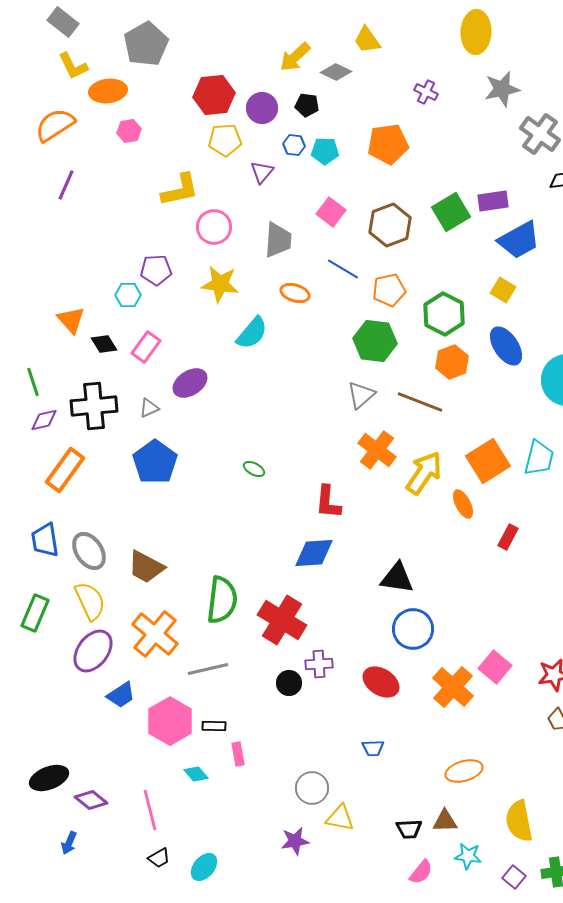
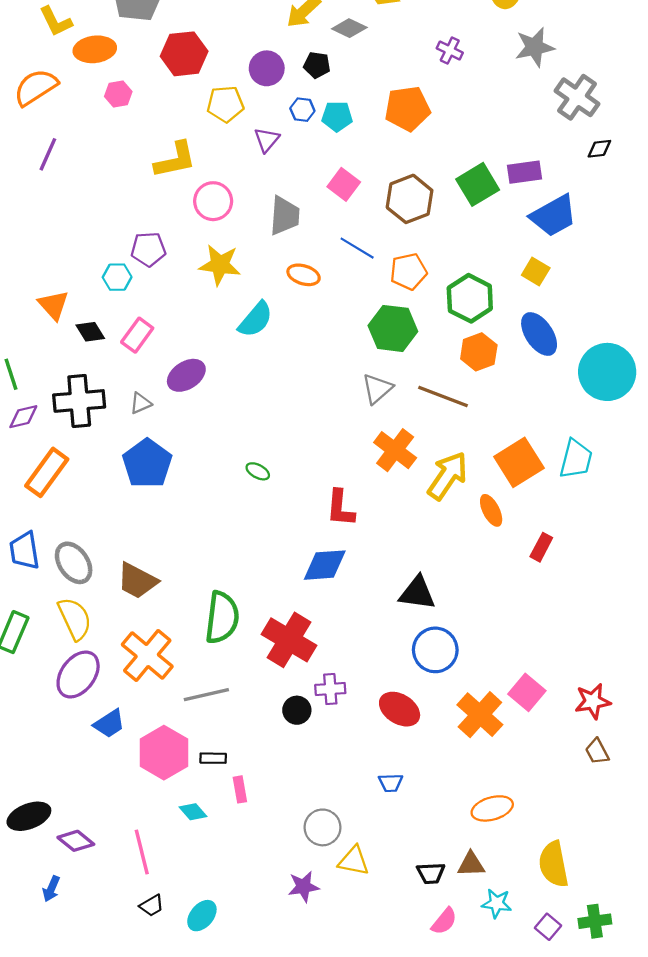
red hexagon: (214, 95) -> (184, 54), moved

